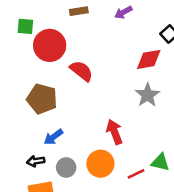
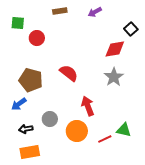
red circle: (50, 45) -> (37, 38), size x0.6
red semicircle: (81, 71) -> (69, 73), moved
blue arrow: (53, 137) -> (19, 104), moved
gray circle: (66, 167) -> (50, 119), moved

